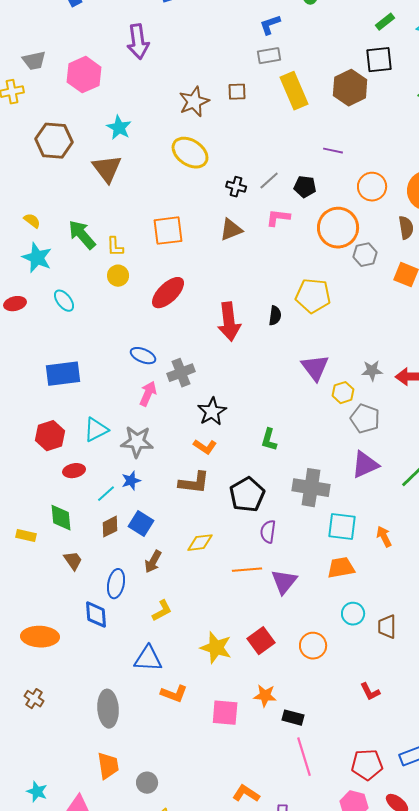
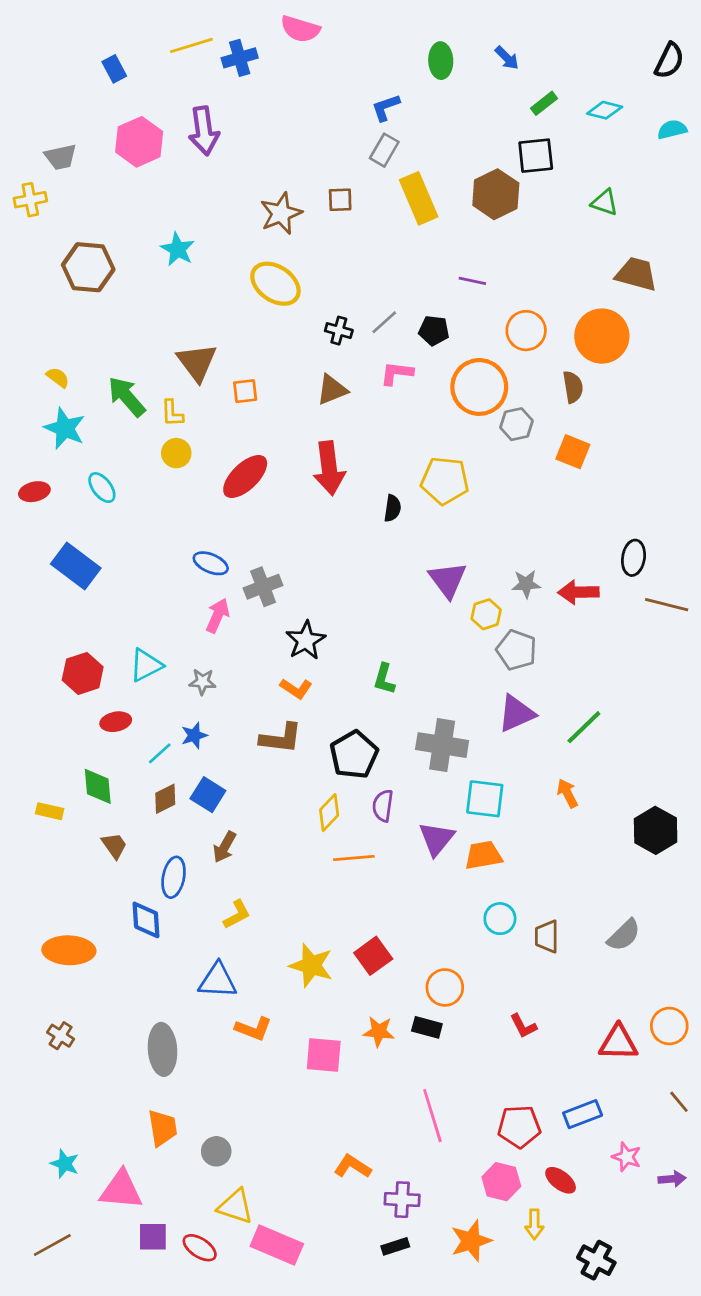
gray rectangle: (269, 56) -> (384, 150), turned -50
pink hexagon: (84, 75) -> (139, 142), moved
brown triangle: (107, 169) -> (197, 362), moved
orange square: (168, 231) -> (245, 391), size x0.6
red arrow: (229, 322) -> (329, 468), moved
blue rectangle: (63, 374) -> (76, 566), moved, turned 44
gray star: (137, 442) -> (202, 682), size x0.6
orange arrow: (384, 537) -> (567, 793), moved
yellow diamond: (200, 543) -> (329, 813), moved, turned -40
purple triangle: (284, 582) -> (437, 839), moved
orange circle: (313, 646) -> (445, 987), moved
black rectangle: (293, 718) -> (427, 1027), moved

